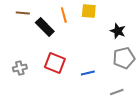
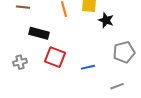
black rectangle: (45, 27) -> (39, 33), moved, turned -30
black star: (118, 31) -> (106, 20), moved

